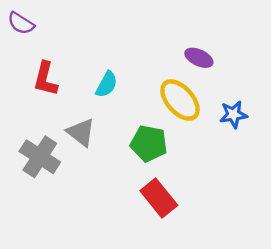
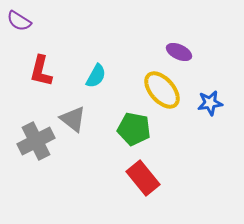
gray cross: (40, 157) -> (36, 141), turned 30

